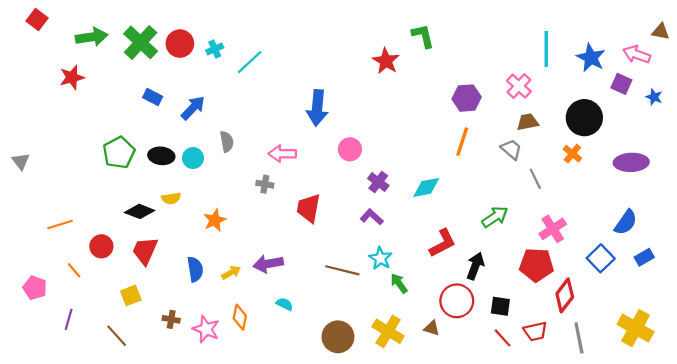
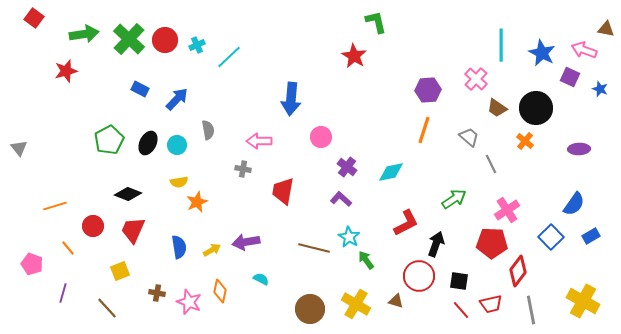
green L-shape: (423, 36) -> (376, 22), moved
brown trapezoid: (528, 122) -> (497, 108), moved, turned -135
black ellipse: (161, 156) -> (148, 143), turned -70
purple ellipse: (631, 162) -> (579, 149), size x0.7
yellow semicircle: (171, 198) -> (179, 182), moved

